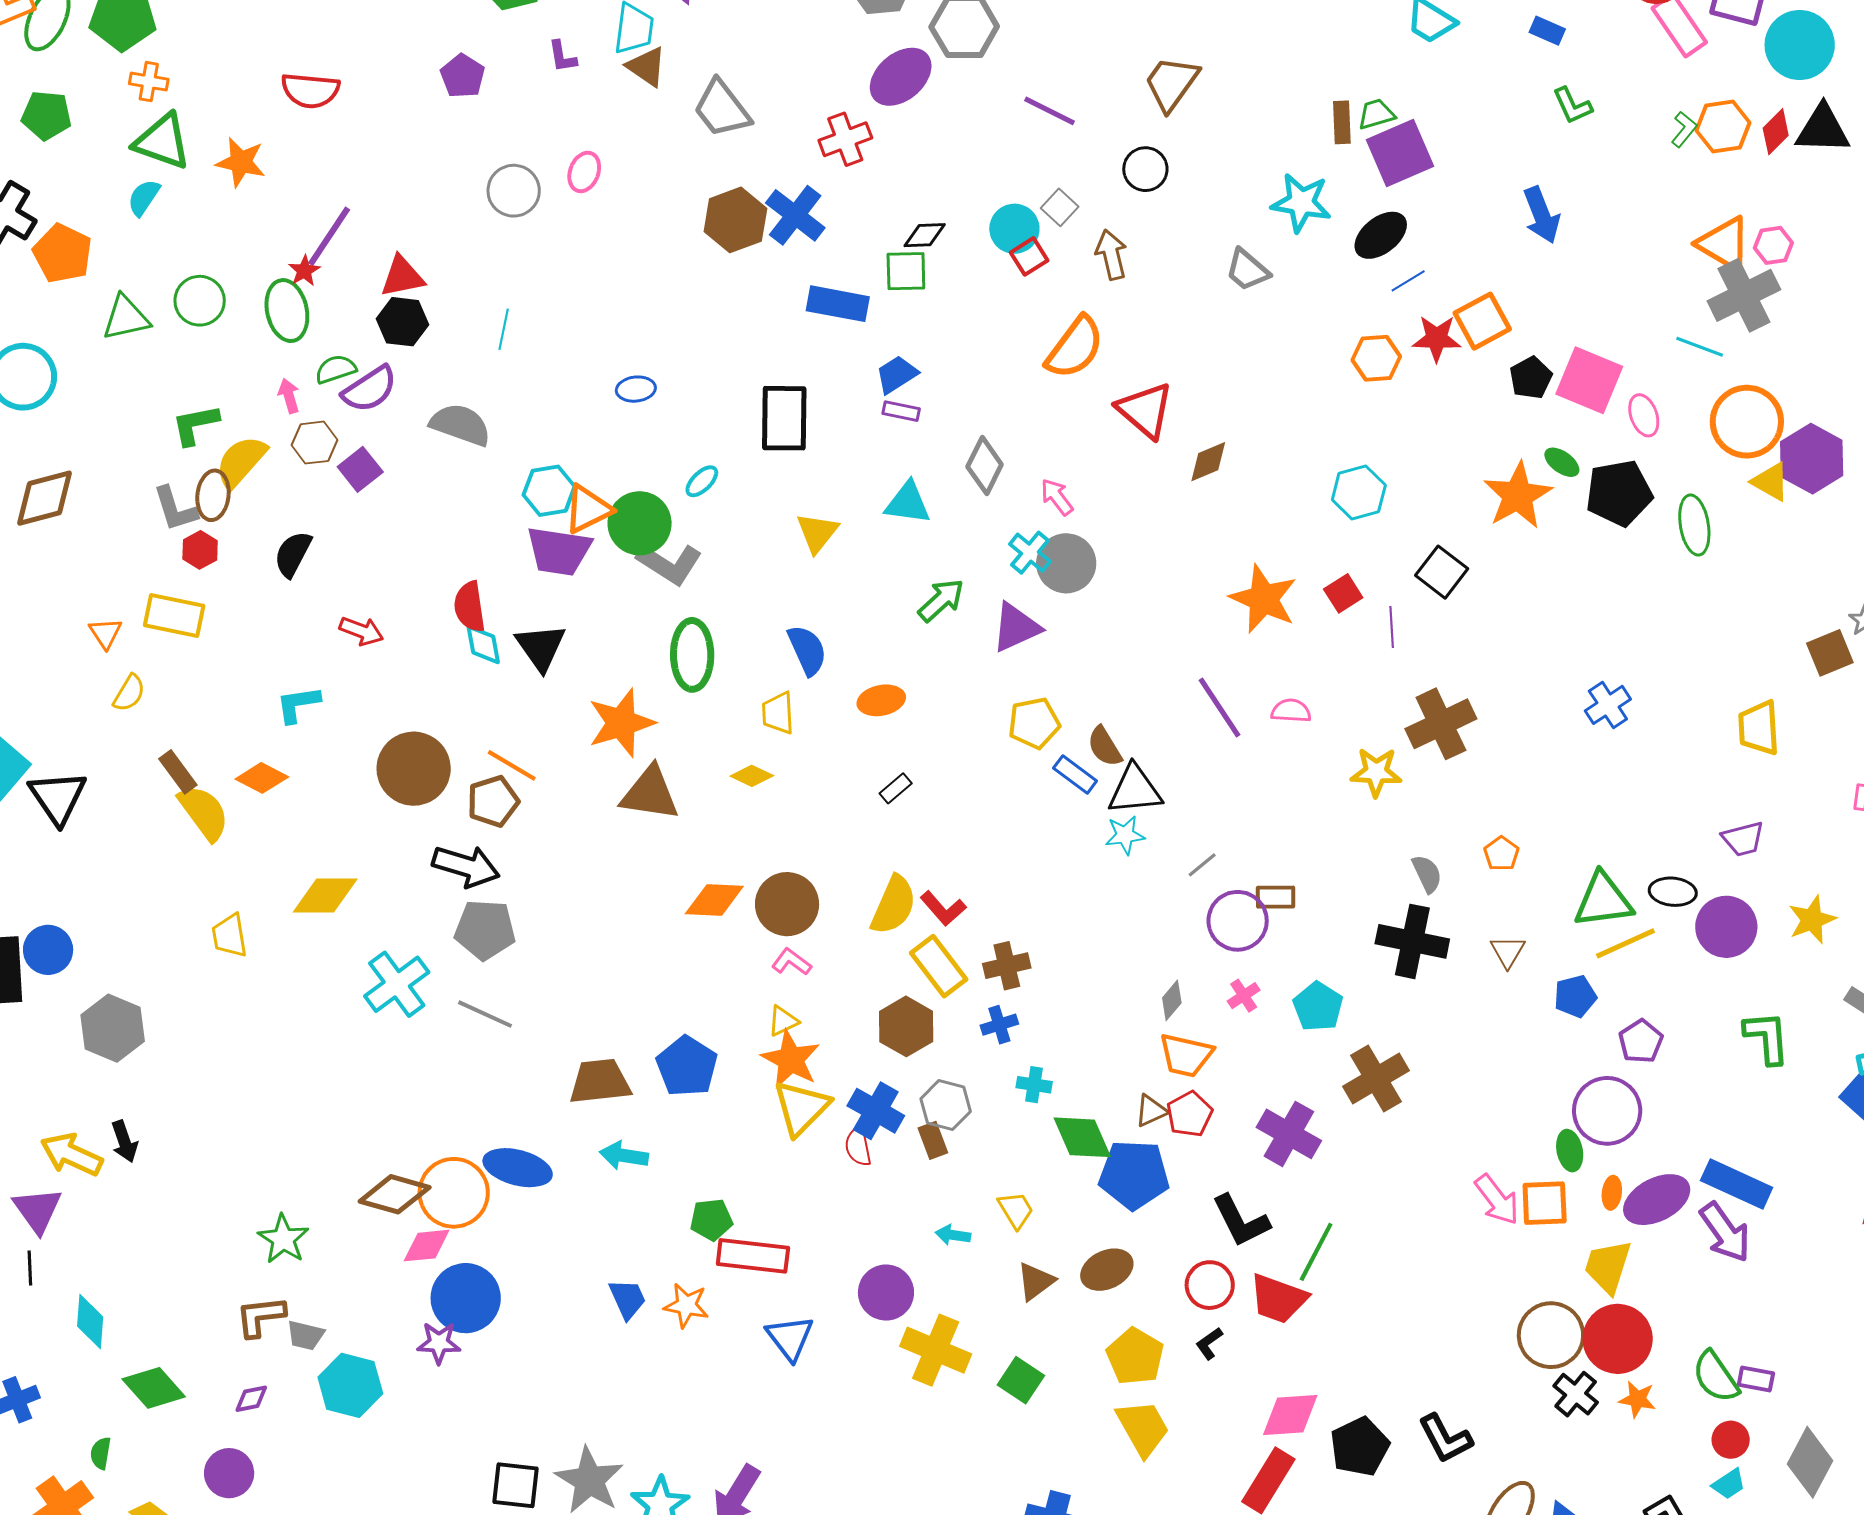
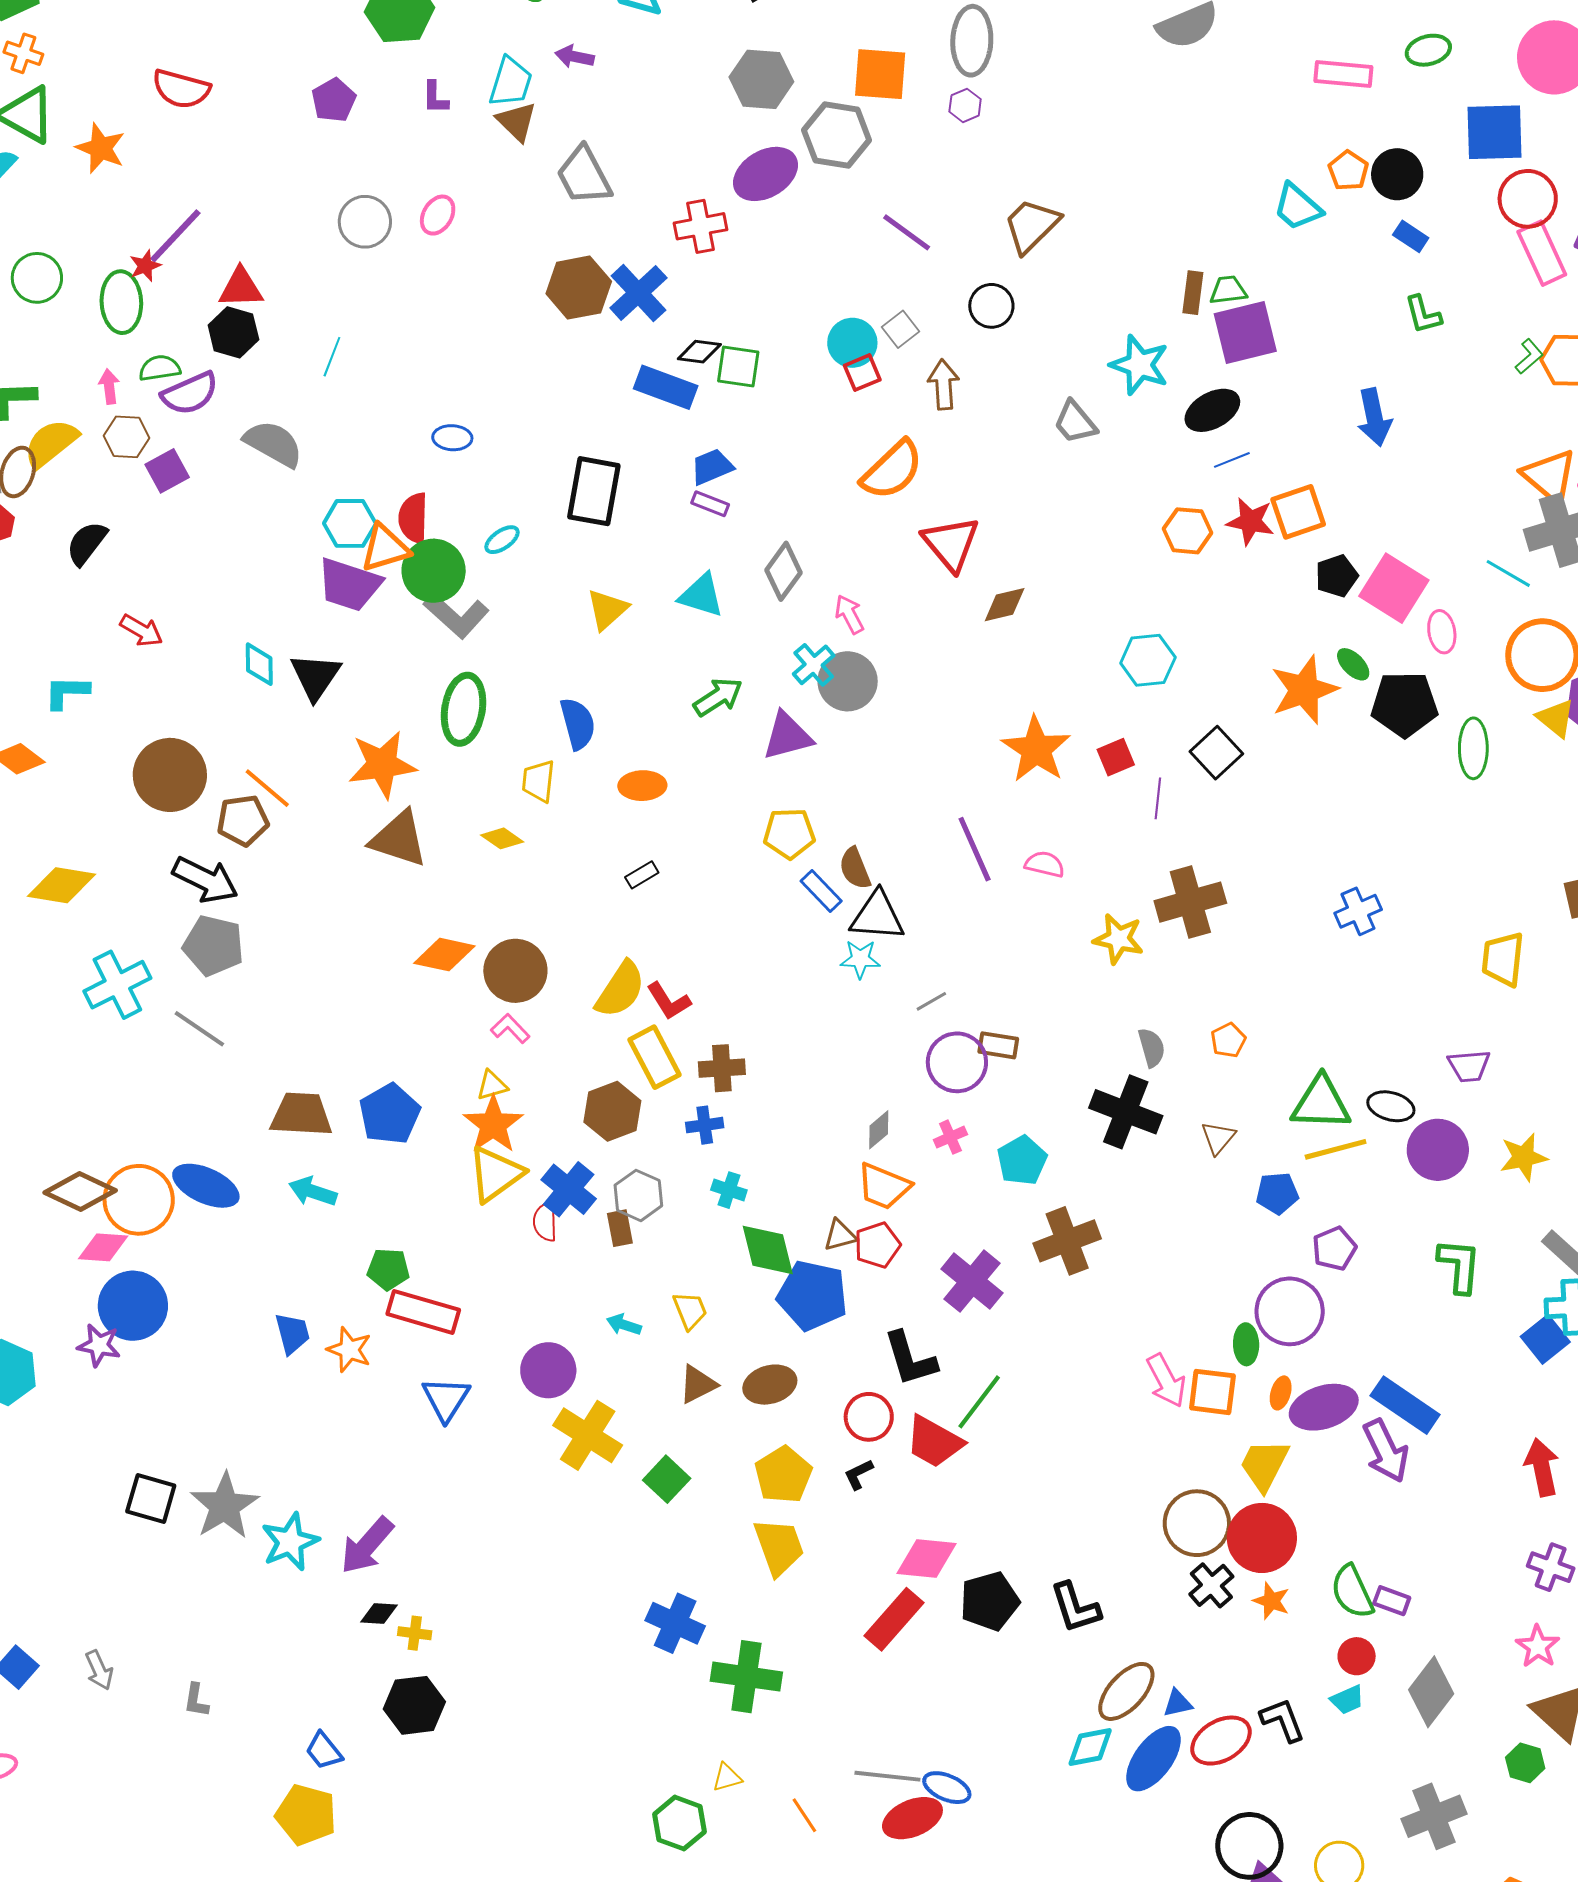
black diamond: (925, 235) -> (699, 352), moved
red semicircle: (470, 607) -> (413, 518), moved

